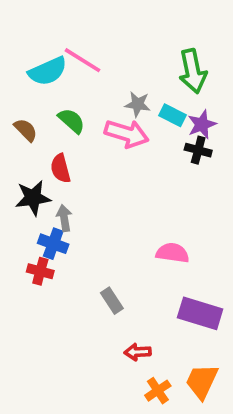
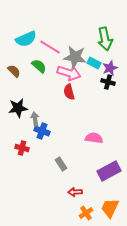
pink line: (83, 60) -> (50, 47), moved
gray star: (138, 104) -> (75, 57), size x1.6
red semicircle: (61, 168) -> (69, 92), moved
blue cross: (53, 244) -> (42, 131), moved
purple rectangle: (200, 313) -> (109, 171), turned -45

